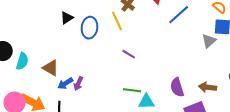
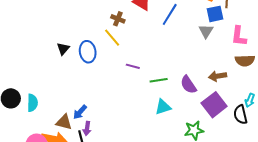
brown triangle: (51, 68) -> (64, 122), moved
purple arrow: (78, 84) -> (87, 128), moved
green line: (132, 90) -> (159, 80), moved

